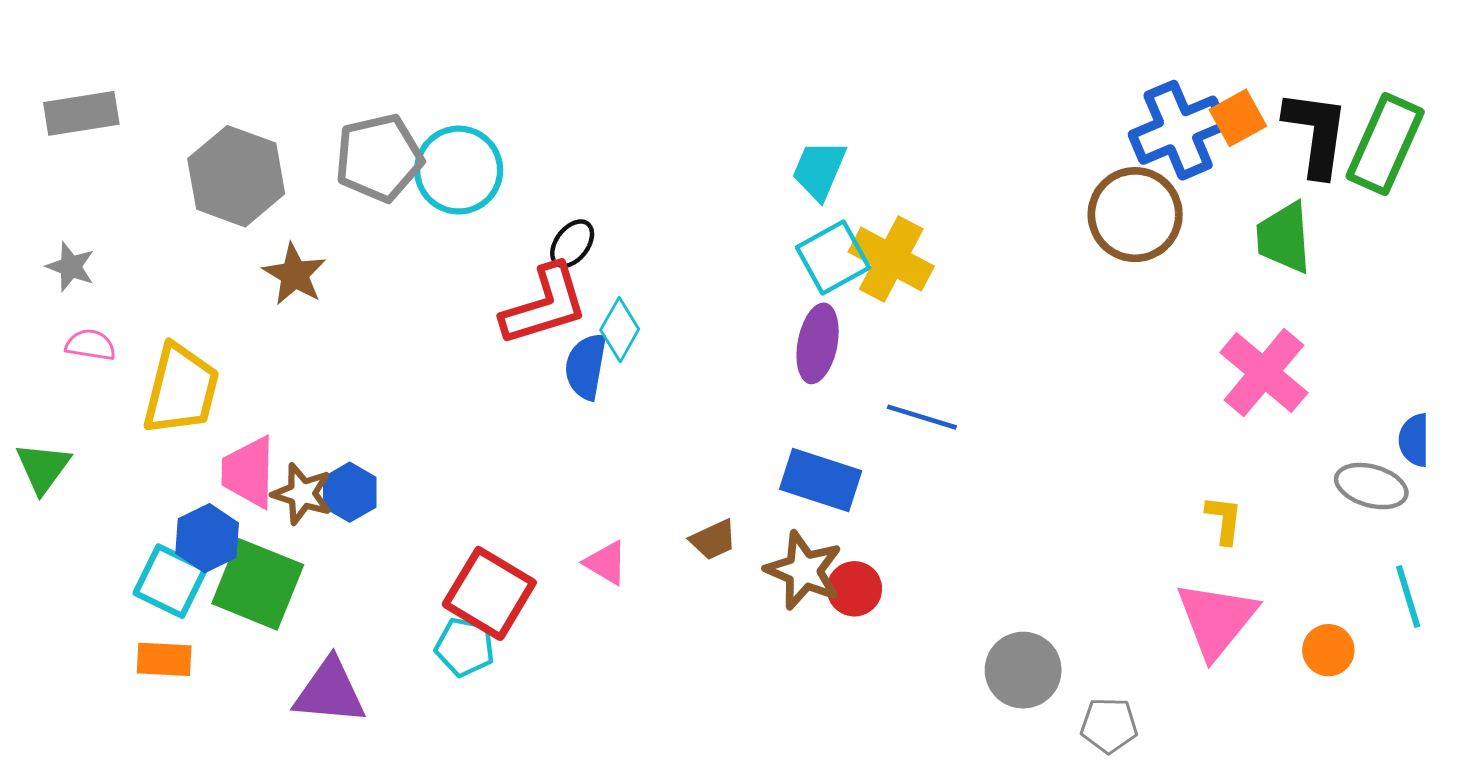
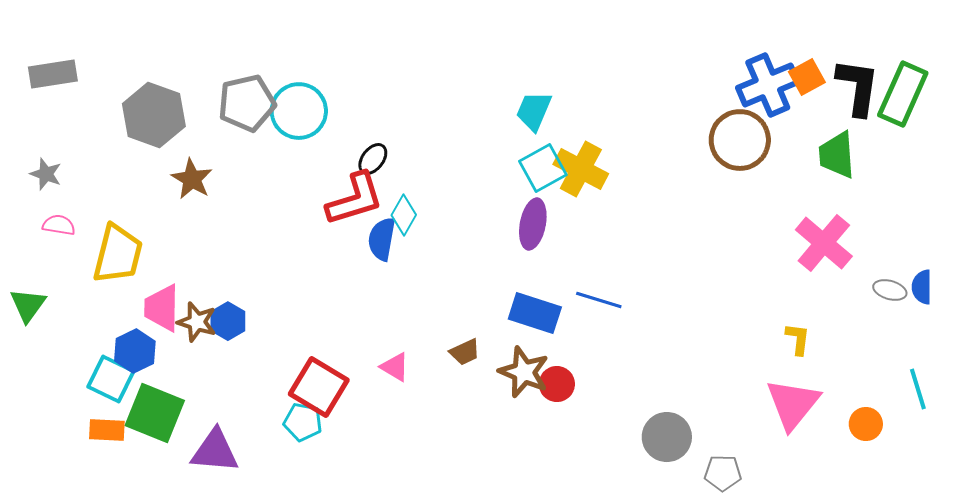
blue line: (922, 417) -> (599, 300), moved
gray ellipse: (1371, 486) -> (890, 290), moved, size x0.7
green square: (258, 584) -> (155, 413), moved

